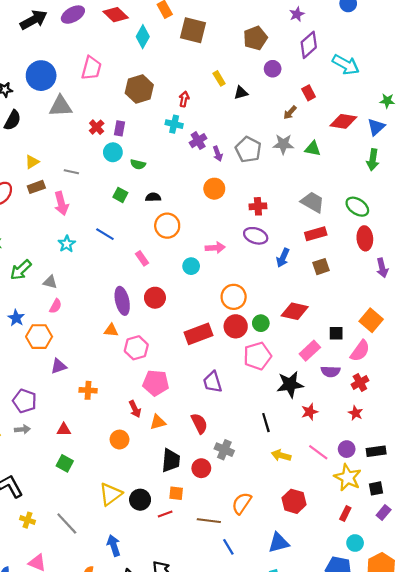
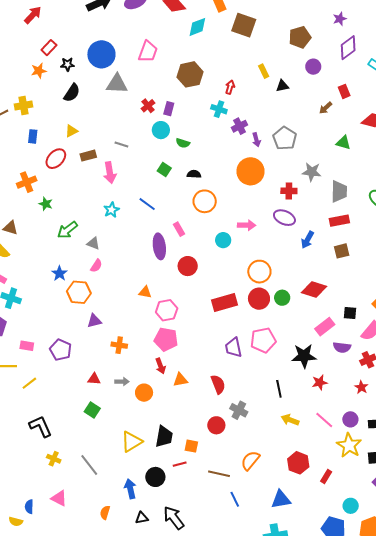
cyan diamond: (143, 37) -> (197, 27), turned 35
gray star: (283, 144) -> (312, 172), moved
yellow triangle: (32, 162) -> (71, 131), moved
orange circle: (214, 189) -> (250, 171), size x1.4
gray trapezoid: (313, 202) -> (339, 191), turned 55
purple ellipse: (122, 301) -> (159, 246), moved
pink pentagon: (257, 356) -> (263, 340), moved
pink pentagon: (156, 383) -> (166, 339), moved
gray arrow: (22, 429) -> (122, 382), moved
black trapezoid: (171, 460) -> (164, 437), moved
black circle: (140, 500) -> (155, 477), moved
red rectangle: (345, 513) -> (326, 476), moved

